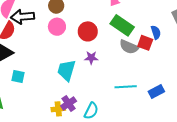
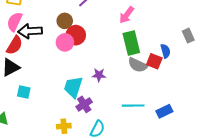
green rectangle: (122, 25) -> (131, 43), turned 40
red circle: (88, 31) -> (76, 35), moved
purple cross: (69, 103) -> (84, 104), moved

